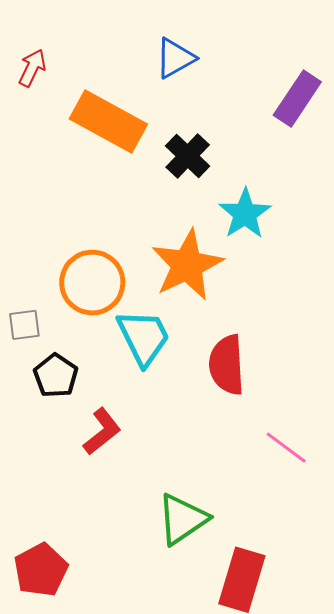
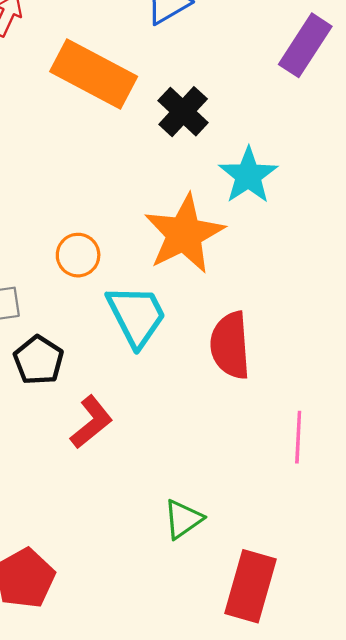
orange circle: (92, 283) -> (78, 255), size x0.6
pink line: (286, 448) -> (298, 437), turned 57
green triangle: (183, 519) -> (183, 519), size x0.7

